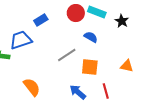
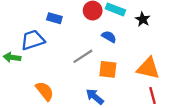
blue rectangle: (41, 20) -> (54, 18), turned 48
orange triangle: (127, 66) -> (148, 68), size x1.6
red line: (106, 91) -> (153, 96), moved

